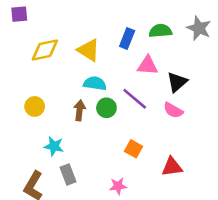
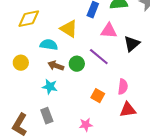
yellow triangle: (89, 50) -> (69, 29), moved
cyan semicircle: (95, 83) -> (49, 45), moved
brown arrow: (80, 110) -> (56, 66), turned -77
pink semicircle: (173, 110) -> (123, 87), moved, turned -112
cyan star: (54, 146) -> (50, 87), moved

